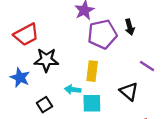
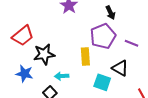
purple pentagon: (102, 34) -> (103, 36), moved
cyan arrow: (73, 90) -> (62, 76), moved
cyan square: (92, 103) -> (102, 82), moved, turned 30

